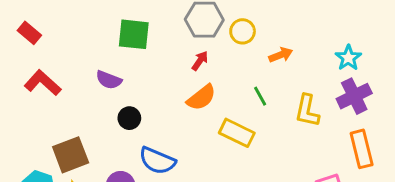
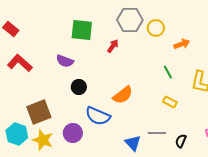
red arrow: (200, 61) -> (113, 46), moved
orange semicircle: (201, 98) -> (123, 95), moved
yellow rectangle: (237, 133) -> (170, 102), moved, size x0.6

